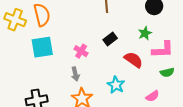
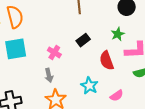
red semicircle: (133, 60) -> (107, 61), turned -144
pink semicircle: (152, 96) -> (117, 96), moved

